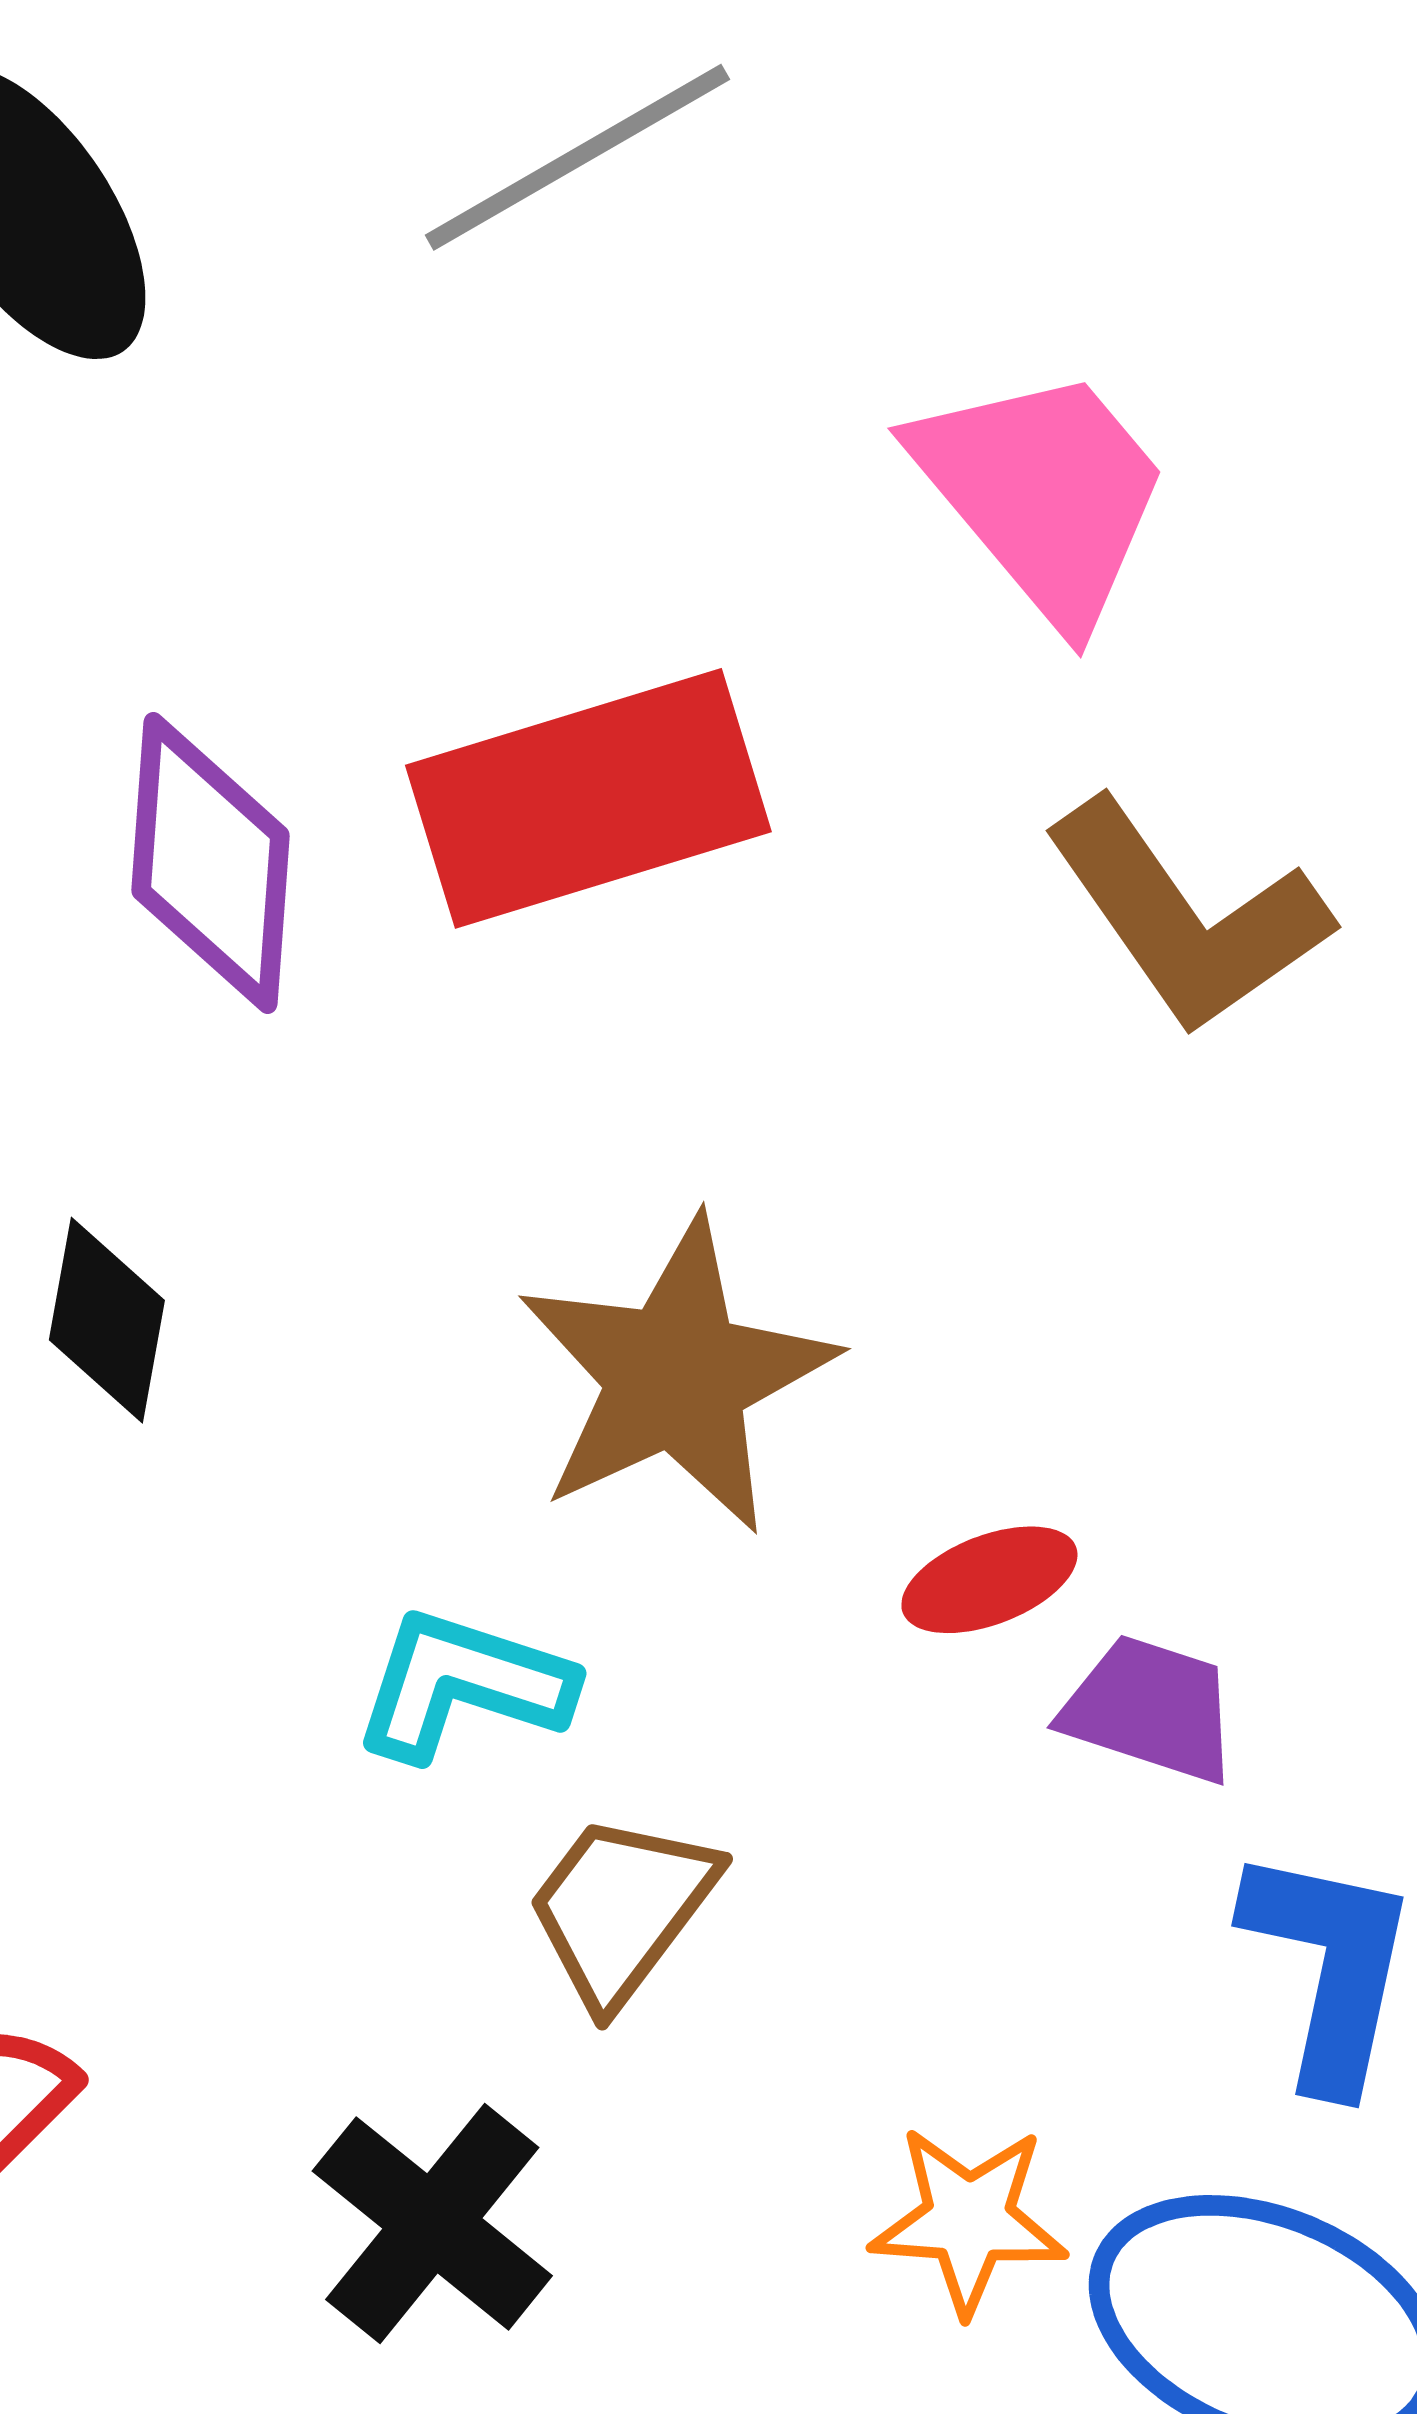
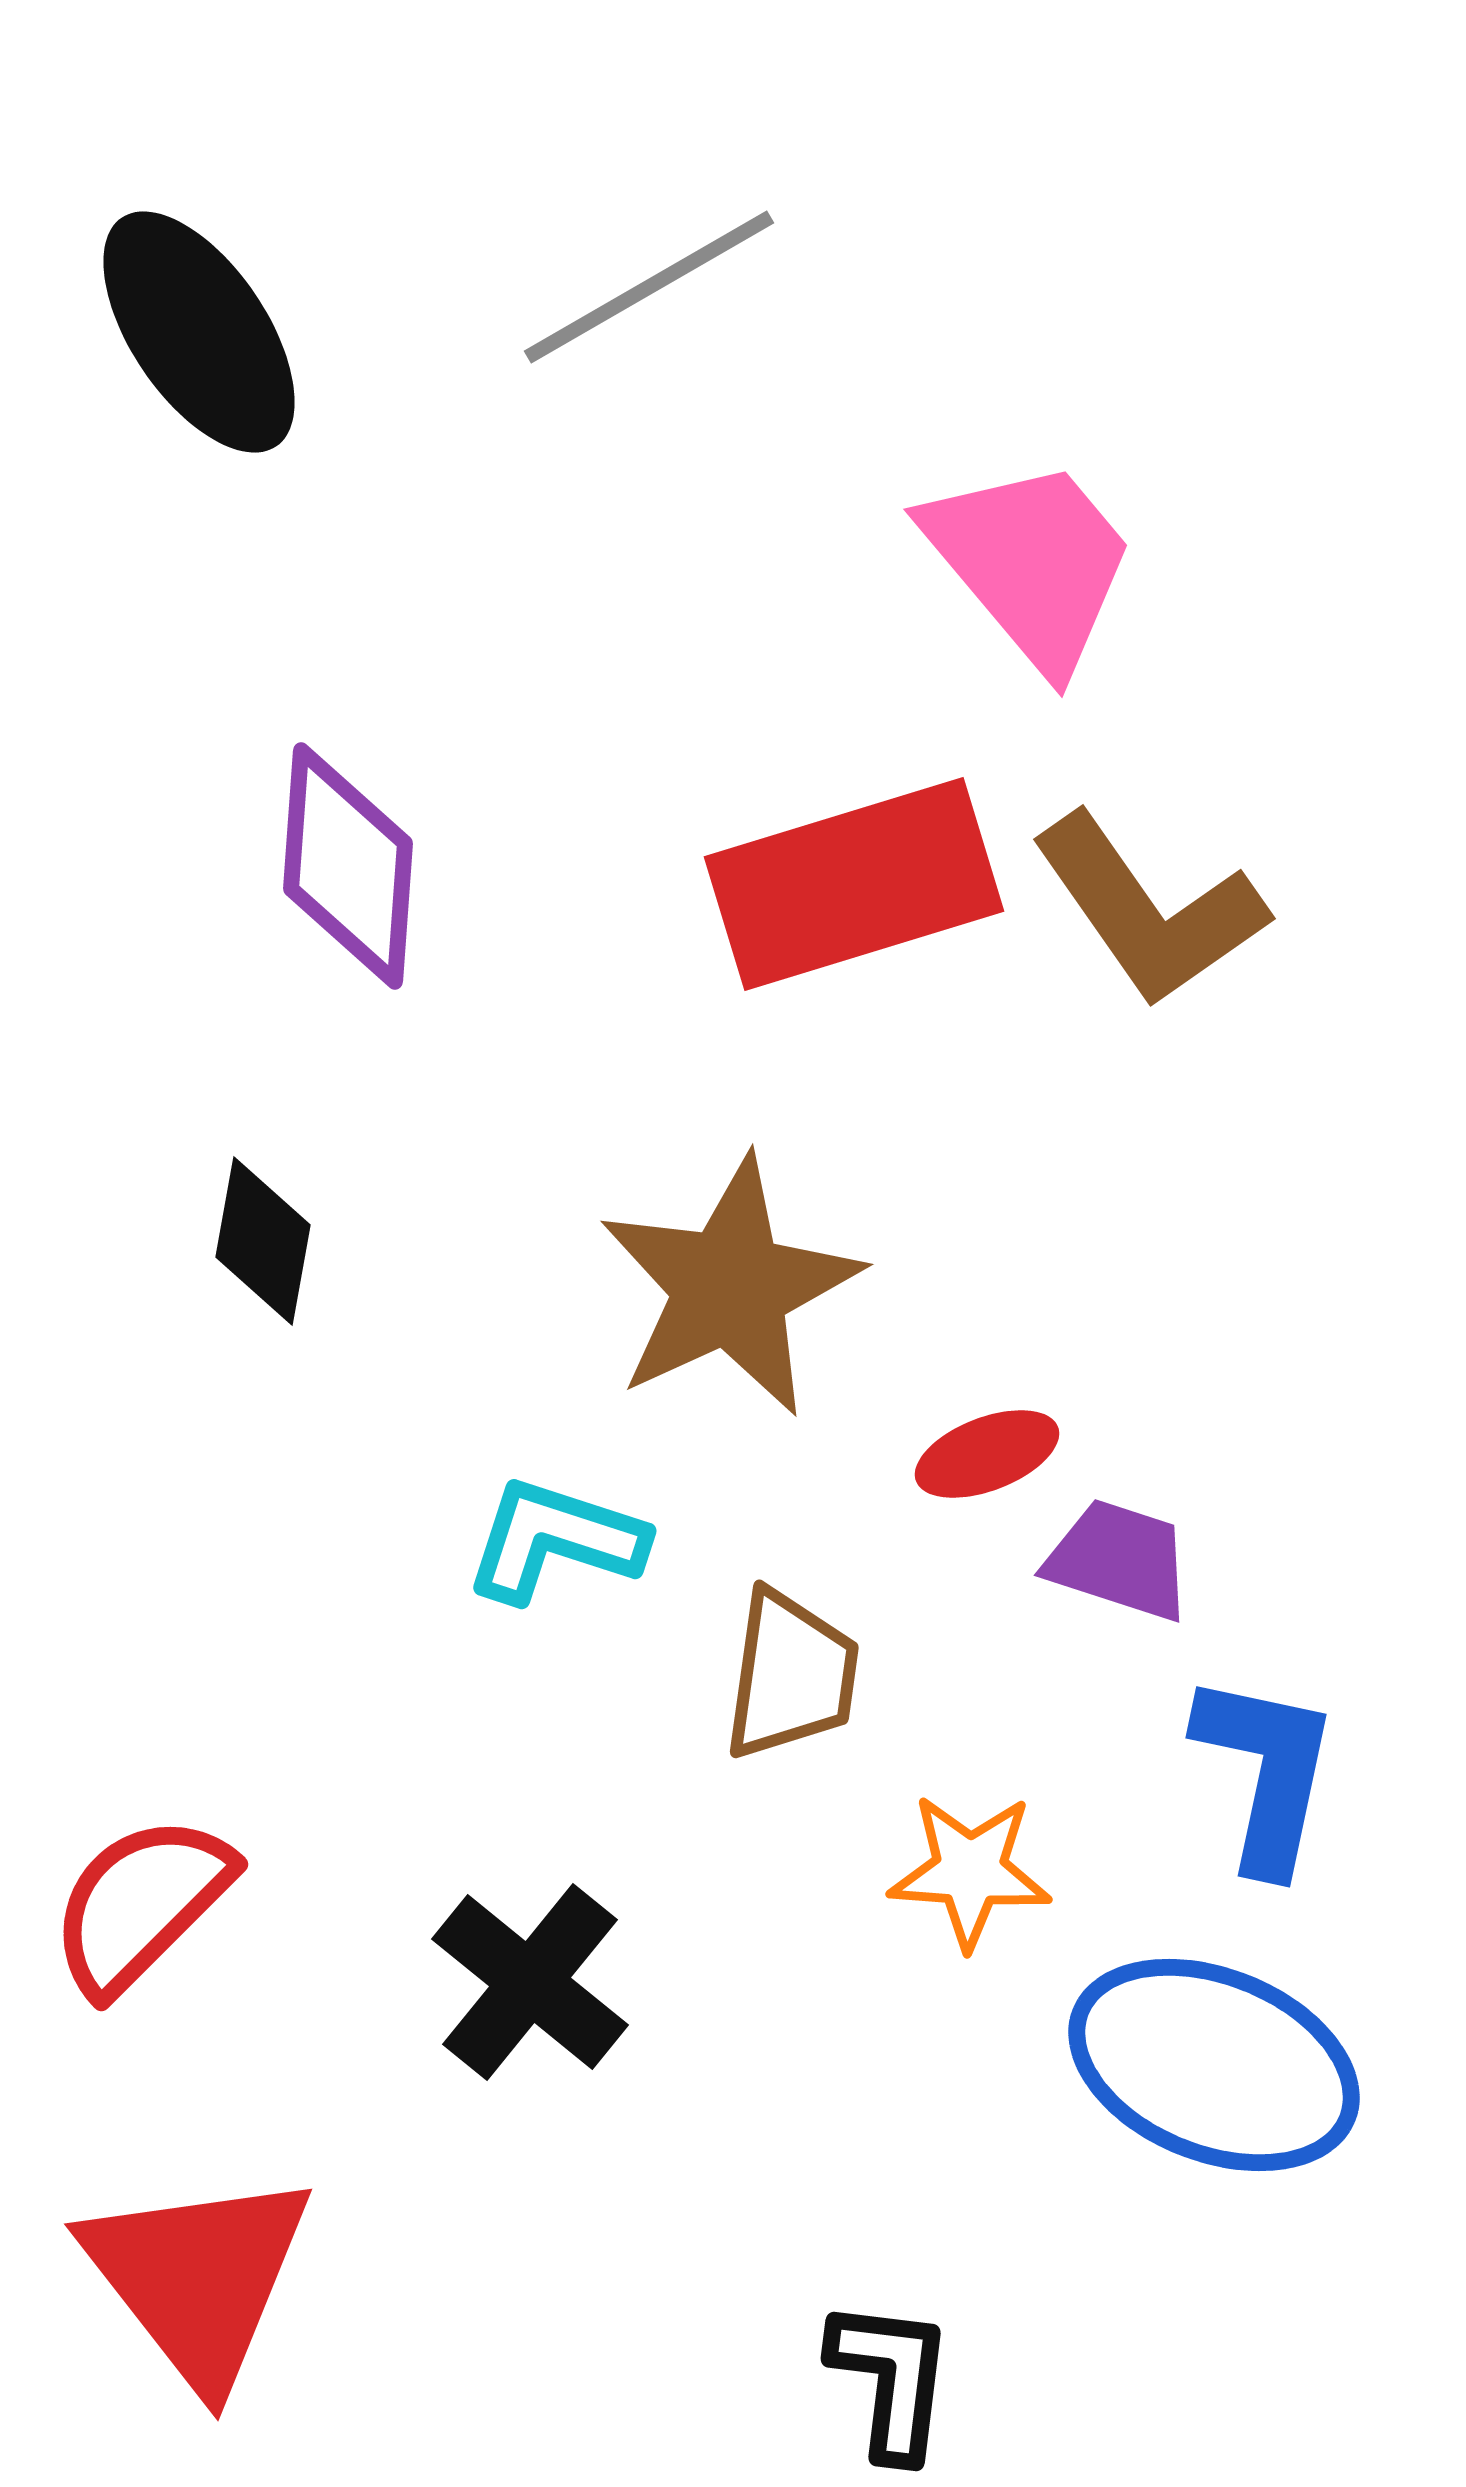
red rectangle: (588, 798) -> (854, 884), moved
brown trapezoid: (621, 1909) -> (791, 1675), moved, turned 151
orange star: (969, 2220) -> (970, 1871), moved

